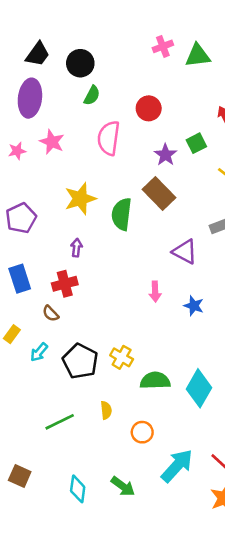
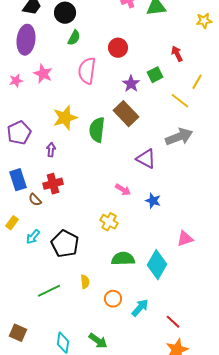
purple arrow: (76, 248) -> (51, 150), moved
pink arrow: (155, 292) -> (123, 190), turned -56
brown semicircle: (51, 313) -> (35, 200), moved
yellow cross: (122, 357) -> (109, 222), moved
cyan arrow: (177, 466) -> (140, 308), moved, size x0.7

